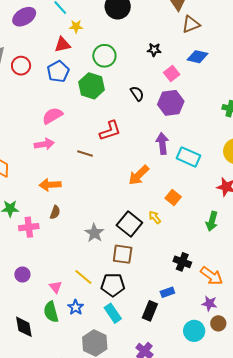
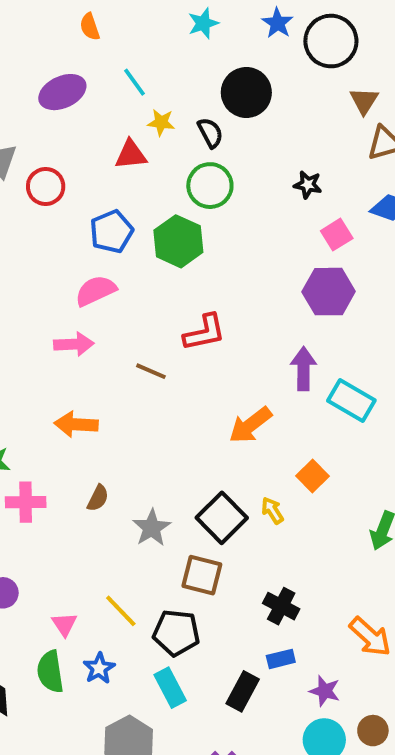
blue pentagon: (58, 71) -> (112, 232), moved
black semicircle: (137, 94) -> (210, 133), moved
brown semicircle: (55, 212) -> (98, 498), moved
black cross: (182, 262) -> (281, 606), moved
purple star: (209, 303) -> (325, 691), moved

